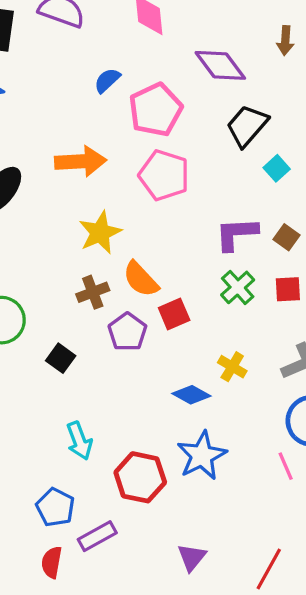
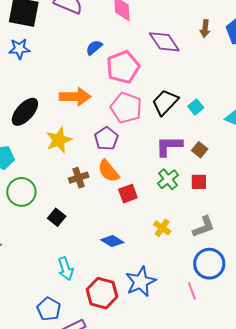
black trapezoid: (247, 126) -> (165, 102), moved
yellow star: (100, 233) -> (59, 140), moved
purple pentagon: (127, 332) -> (106, 139), moved
blue diamond: (191, 395) -> (112, 241), moved

